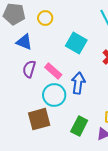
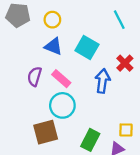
blue triangle: (24, 42) -> (53, 46), moved
blue arrow: (78, 83) -> (103, 81), moved

